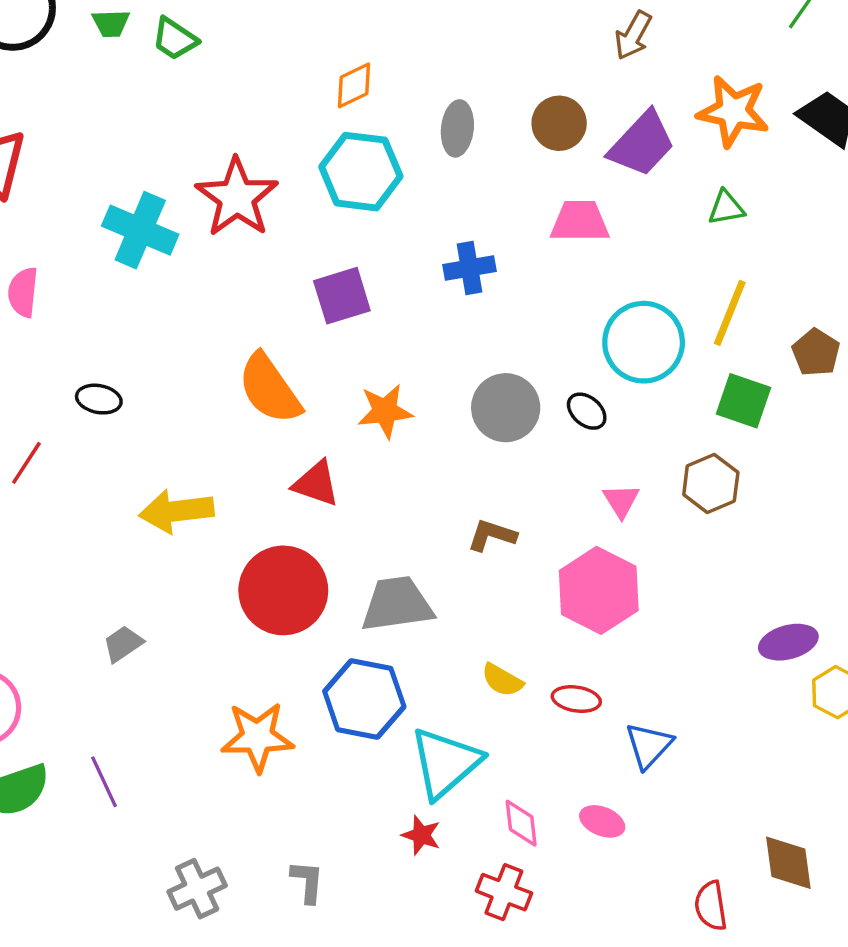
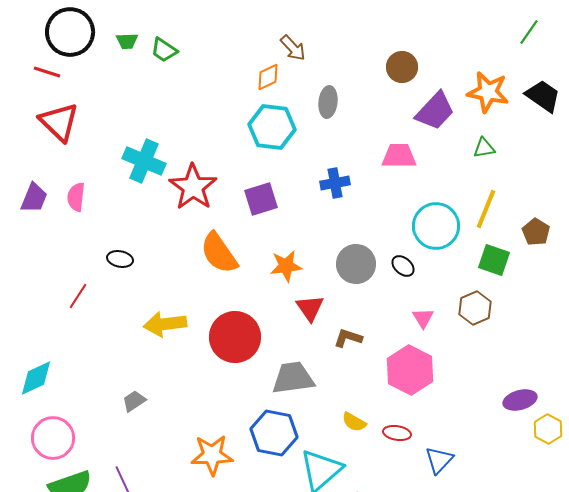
brown arrow: (633, 35) -> (293, 48), moved, turned -72
brown circle: (559, 123) -> (402, 67), moved
red star: (237, 197) -> (193, 187), moved
red triangle: (316, 484) -> (310, 308), moved, turned 36
red circle: (283, 590) -> (235, 337), moved

